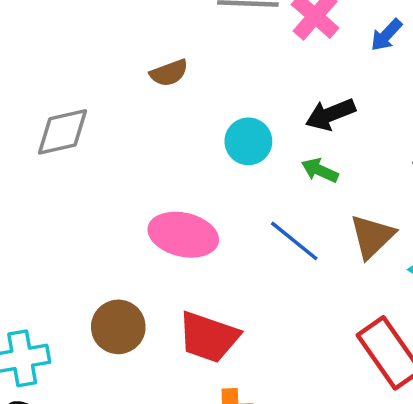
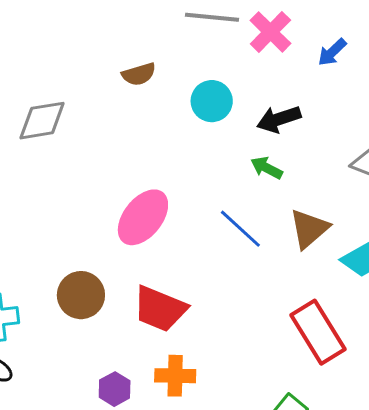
cyan circle: (248, 141) -> (212, 101), moved
pink ellipse: (183, 235) -> (143, 217), turned -68

